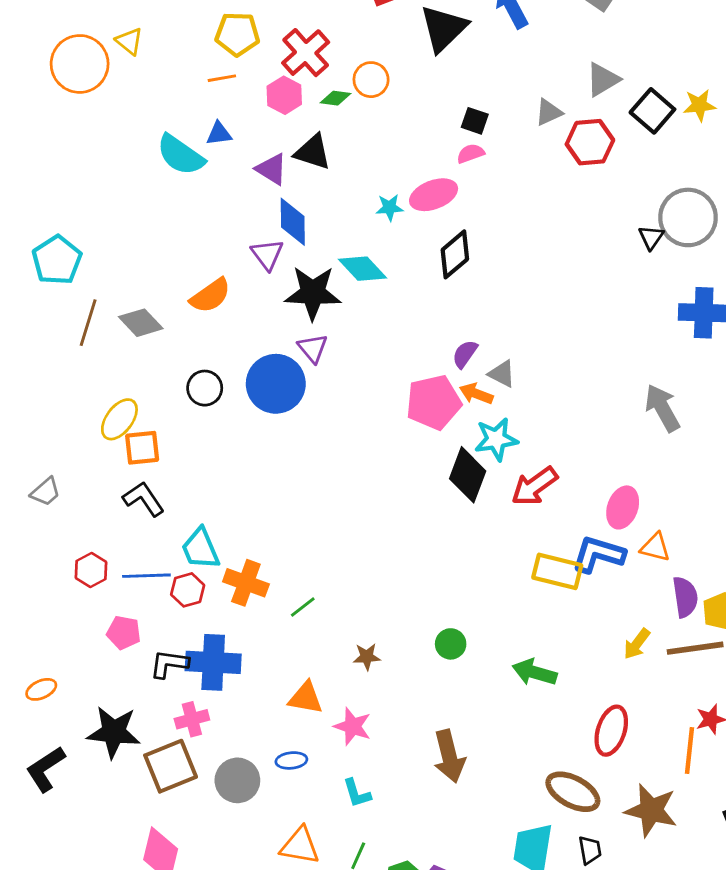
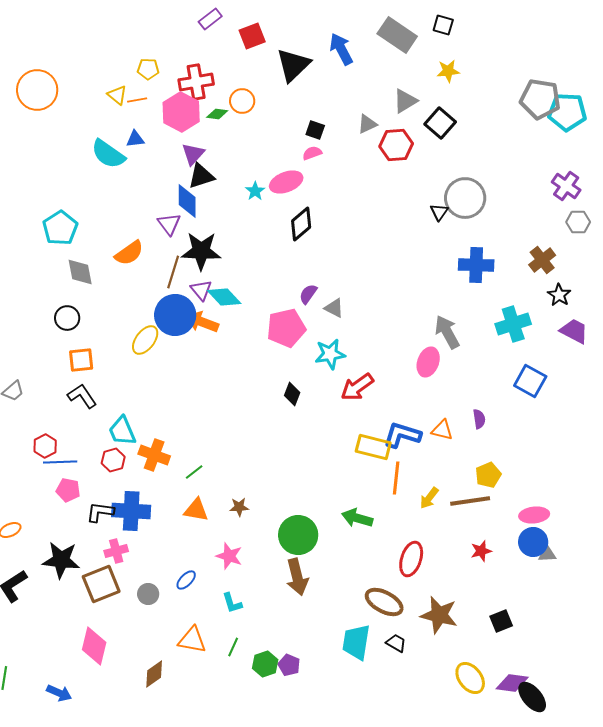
yellow pentagon: (237, 34) -> (148, 69), size x0.7
yellow triangle: (129, 41) -> (117, 95), moved
red cross: (306, 53) -> (196, 82), turned 32
pink hexagon: (284, 95) -> (181, 112), size x1.5
yellow star: (699, 105) -> (448, 71), moved
black triangle: (313, 152) -> (201, 176), moved, turned -36
purple triangle: (272, 169) -> (193, 154), moved, turned 40
cyan star: (389, 208) -> (255, 191), turned -30
cyan pentagon: (57, 260) -> (60, 228), moved
cyan diamond: (362, 269) -> (224, 297), moved
brown line: (88, 323) -> (173, 272), moved
gray diamond: (141, 323) -> (80, 272), turned 32
black circle: (205, 388) -> (67, 318), moved
orange arrow: (476, 394) -> (202, 322), moved, size x1.4
yellow ellipse: (119, 419) -> (145, 340), moved
black diamond: (468, 475) -> (292, 394), moved, size x0.6
pink ellipse: (623, 507) -> (428, 362), moved
blue line: (146, 576) -> (60, 462), moved
purple semicircle: (685, 597) -> (479, 419), moved, size x0.7
green circle: (451, 644) -> (298, 535), moved, size x1.8
orange triangle: (306, 698) -> (196, 510), moved
orange line: (689, 751) -> (396, 478), moved
blue ellipse: (291, 760) -> (186, 580), turned -40
gray circle: (237, 780) -> (148, 594), size x0.7
black trapezoid: (590, 850) -> (396, 643), turned -50

